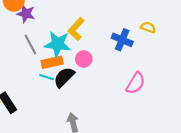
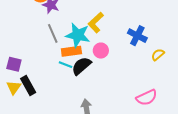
yellow semicircle: (148, 27) -> (158, 55), moved, turned -64
pink semicircle: (136, 83) -> (147, 98), moved, turned 30

